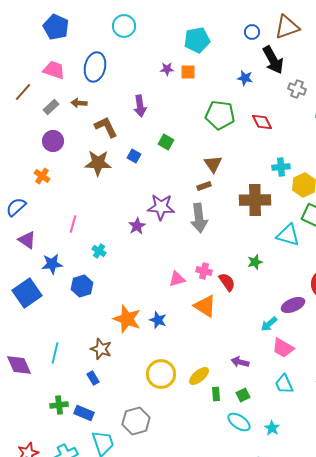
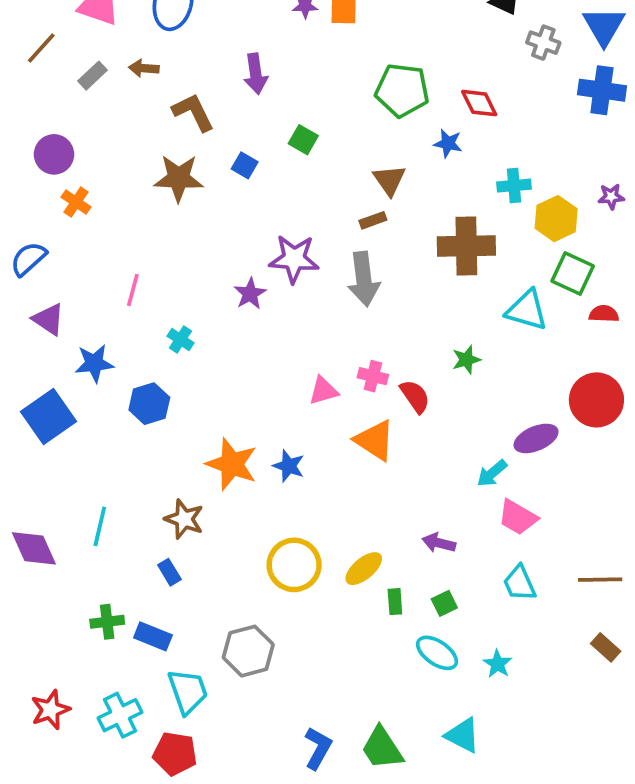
blue star: (245, 78) -> (448, 143), moved
purple circle: (53, 141) -> (54, 154), moved

